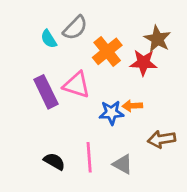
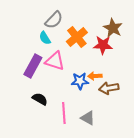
cyan semicircle: (49, 39) -> (45, 38), moved
purple rectangle: (46, 92) -> (33, 66), turned 55
brown arrow: (162, 139) -> (109, 88), moved
black semicircle: (54, 161) -> (40, 99), moved

